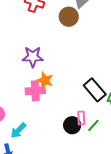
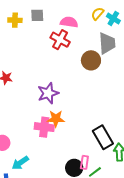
purple star: (33, 57) -> (48, 93), turned -30
orange star: (45, 80) -> (56, 119), turned -30

